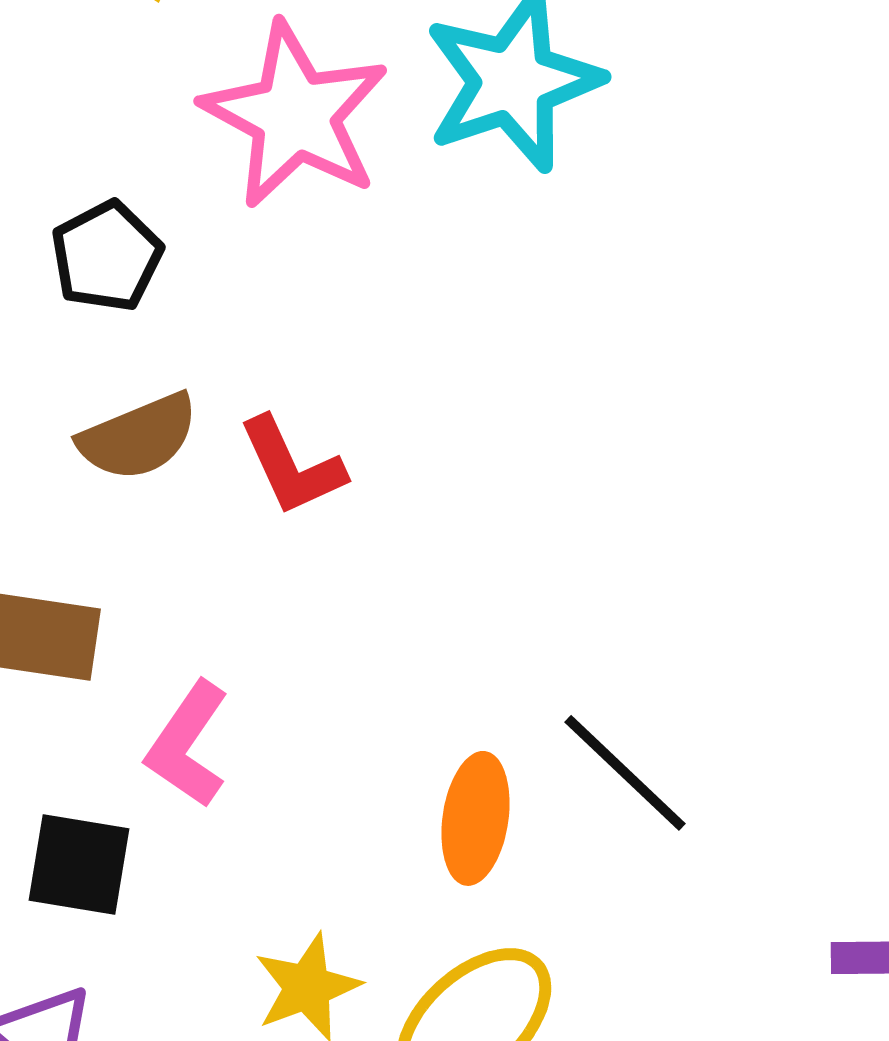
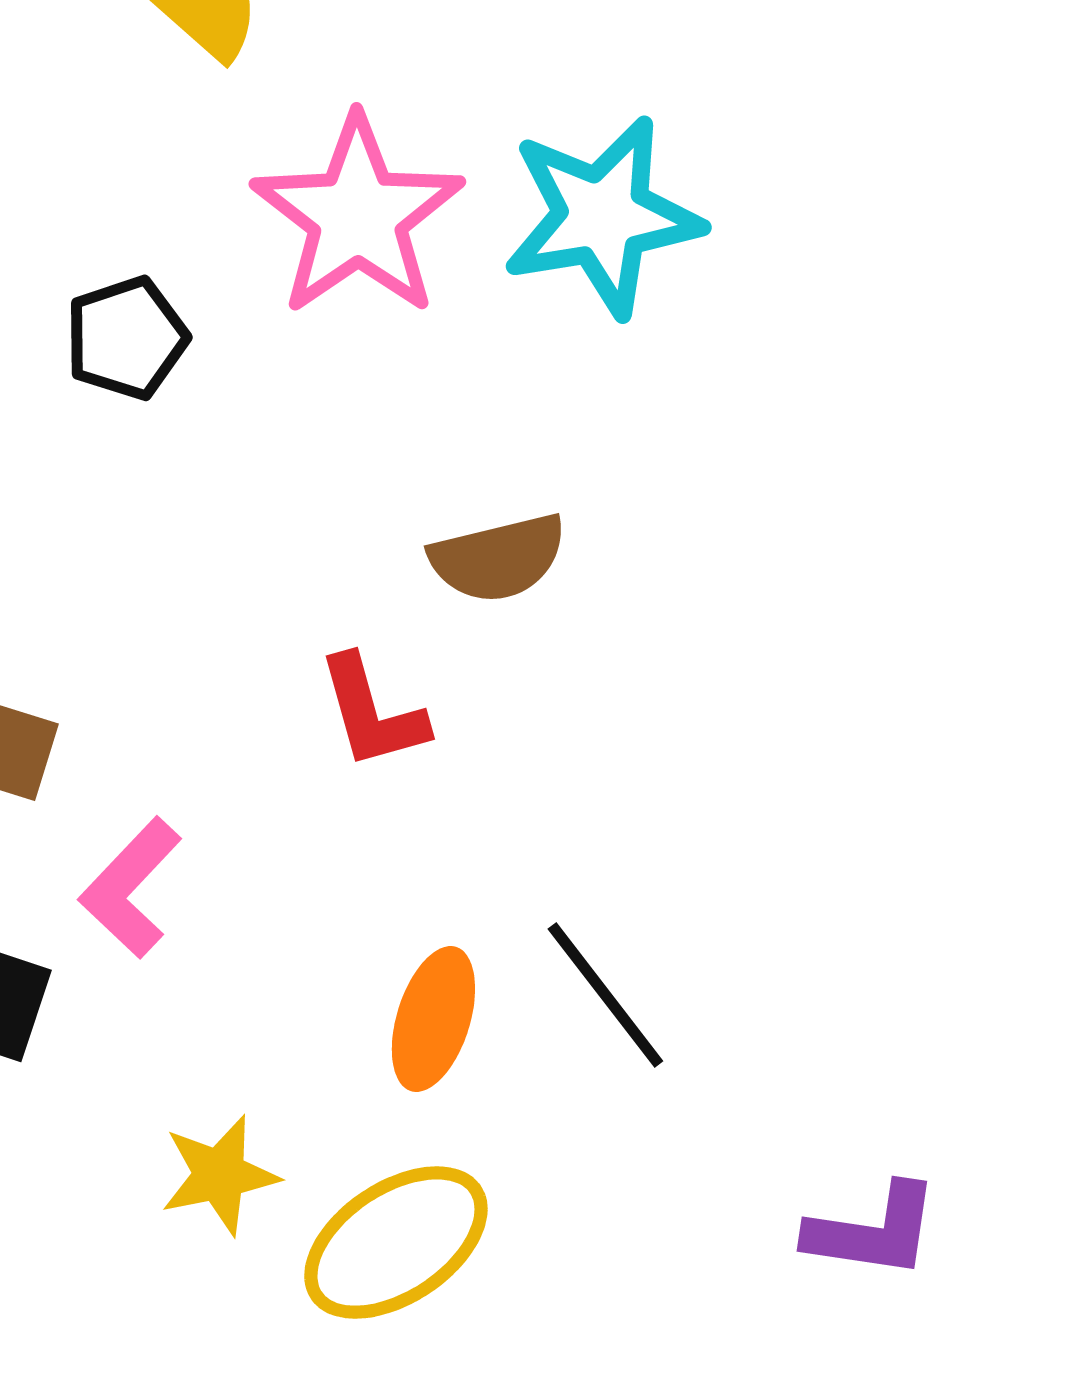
brown semicircle: (138, 437) -> (498, 558), moved
red L-shape: (292, 466) -> (372, 712), moved

